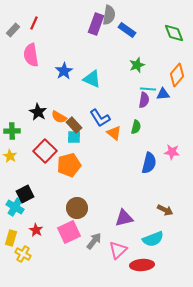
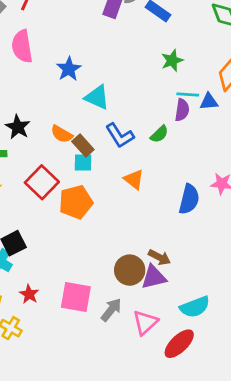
cyan triangle: (92, 79) -> (97, 97), moved
black star: (38, 112) -> (18, 127), moved
green semicircle: (136, 127) -> (159, 134), moved, turned 32
orange triangle: (114, 133) -> (134, 179), moved
brown circle: (77, 208) -> (130, 270), moved
brown arrow: (165, 210) -> (159, 257), moved
pink square: (69, 232) -> (76, 297), turned 35
red ellipse: (142, 265) -> (179, 344), turned -40

